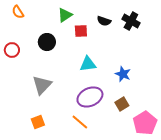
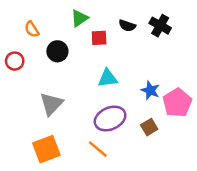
orange semicircle: (18, 12) -> (32, 29), moved
orange square: (38, 122) -> (46, 149), size x1.6
pink pentagon: (145, 123) -> (177, 103), moved

